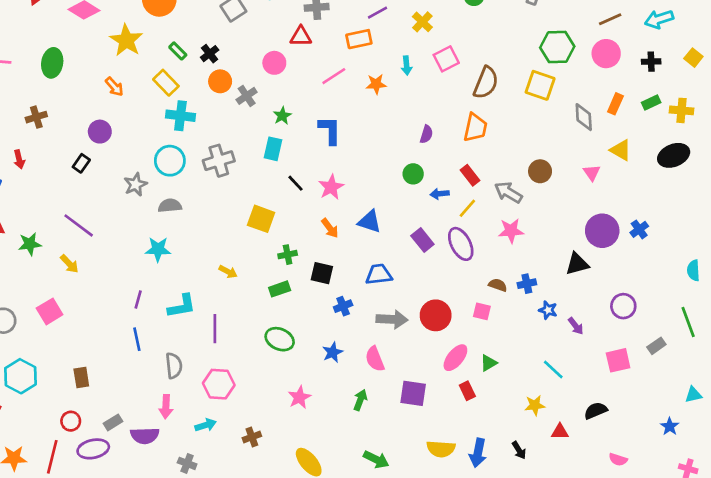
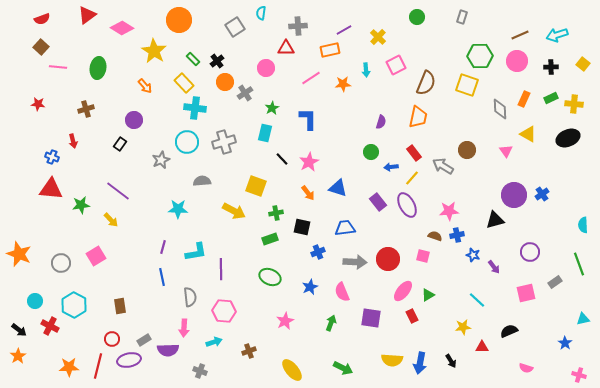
gray semicircle: (170, 206) -> (202, 181), moved
pink star: (511, 231) -> (449, 211), moved
yellow arrow: (228, 272) -> (234, 211), moved, size x1.6

